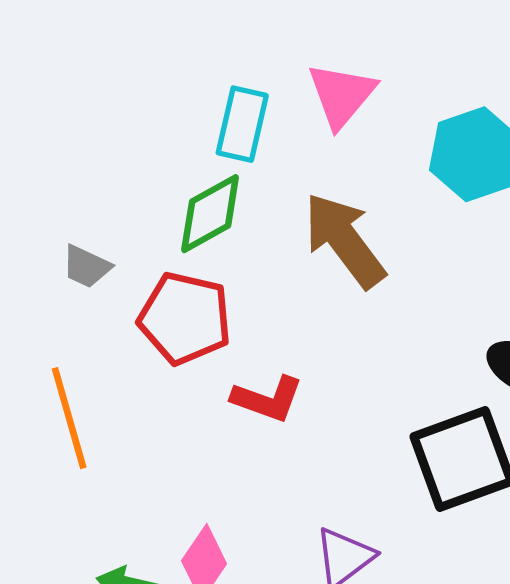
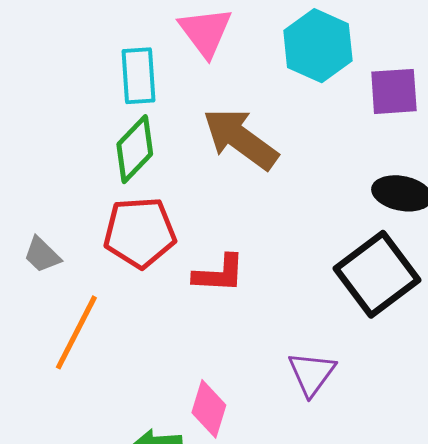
gray trapezoid: (86, 267) -> (42, 255), moved, turned 36
orange line: (69, 418) -> (76, 332), turned 60

